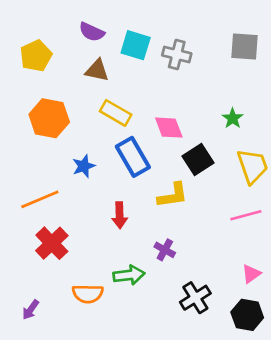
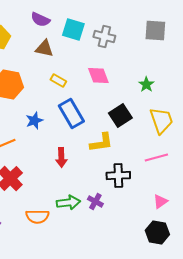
yellow rectangle: (116, 113) -> (58, 80), size x0.7
pink diamond: (169, 128) -> (98, 75), moved
purple cross: (165, 250) -> (95, 201), moved
black cross: (195, 298) -> (118, 175), moved, turned 30

